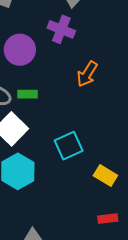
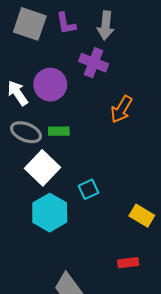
cyan square: (69, 146) -> (89, 189), moved, size x0.7
red rectangle: (108, 219) -> (128, 263), moved

